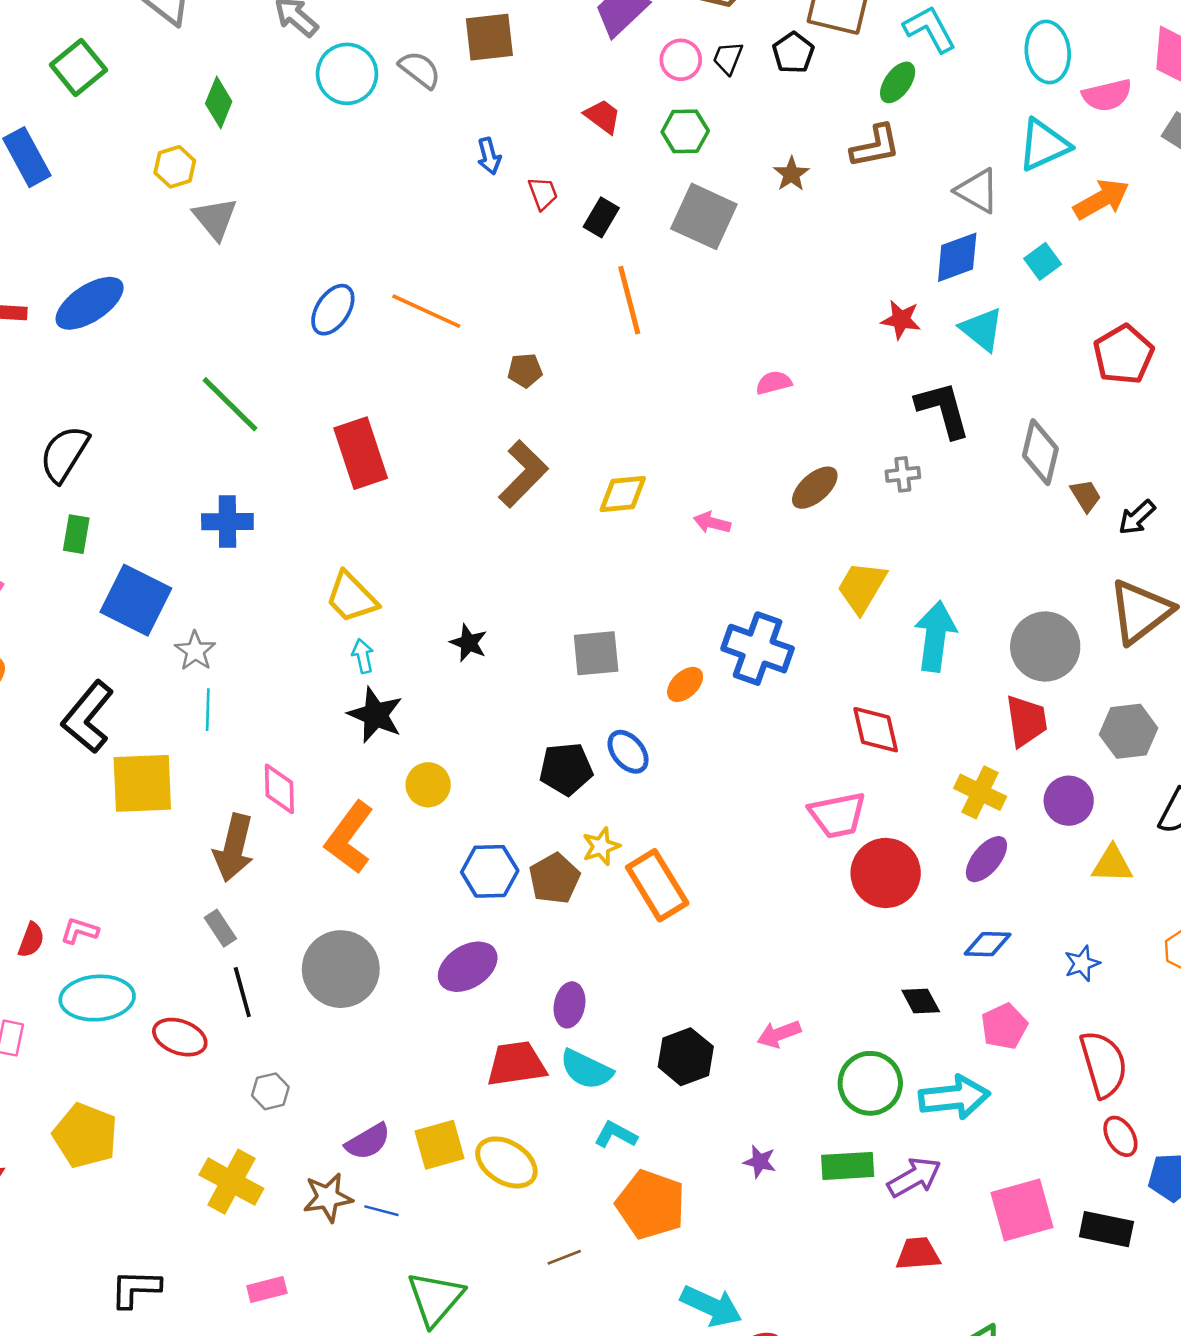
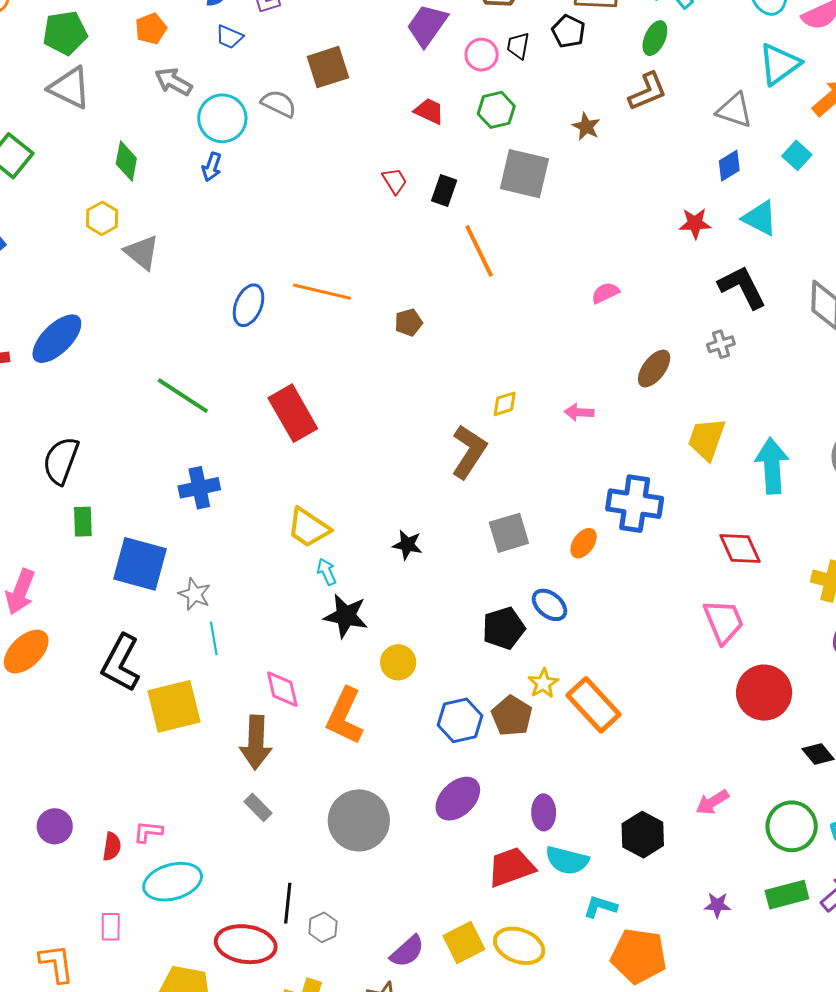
blue arrow: (489, 156) -> (212, 167), moved, turned 44
blue diamond: (957, 257) -> (729, 166), size x0.7
brown L-shape: (523, 474) -> (469, 452), moved
yellow diamond: (623, 494) -> (505, 404), size x0.7
pink trapezoid: (837, 815) -> (724, 621), turned -90
red circle: (886, 873) -> (764, 693), moved
black line: (242, 992) -> (288, 903), moved, turned 33
red ellipse: (180, 1037) -> (246, 944), moved, size x1.4

